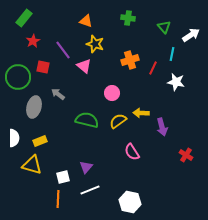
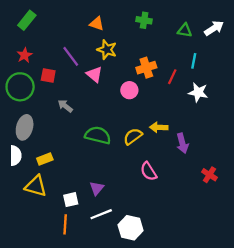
green triangle: (164, 27) -> (185, 30), turned -40
white arrow: (191, 35) -> (214, 28), moved
red star: (33, 41) -> (25, 55), moved
pink circle: (112, 93) -> (129, 90), moved
gray ellipse: (34, 107) -> (25, 127), moved
white hexagon: (130, 202) -> (131, 228), moved

